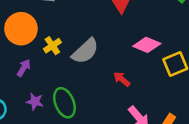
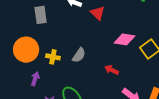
yellow cross: (52, 46) -> (53, 57), turned -32
gray semicircle: (85, 51) -> (79, 55), size x0.7

